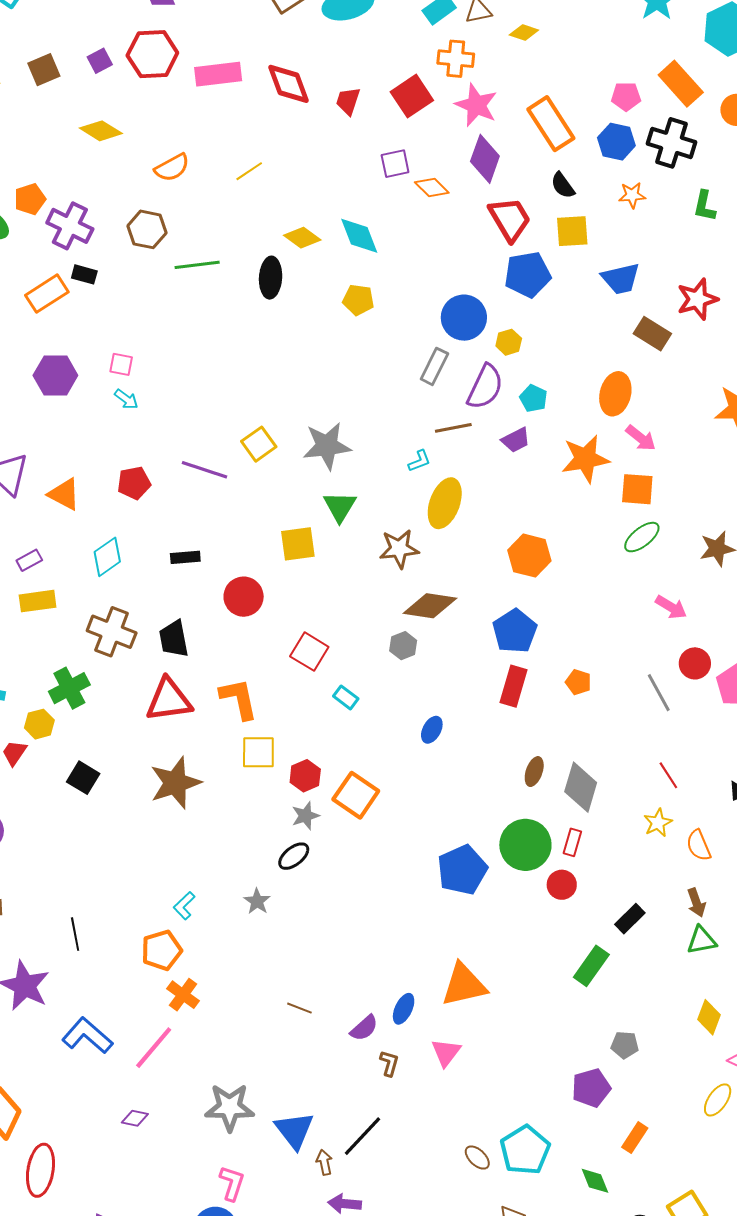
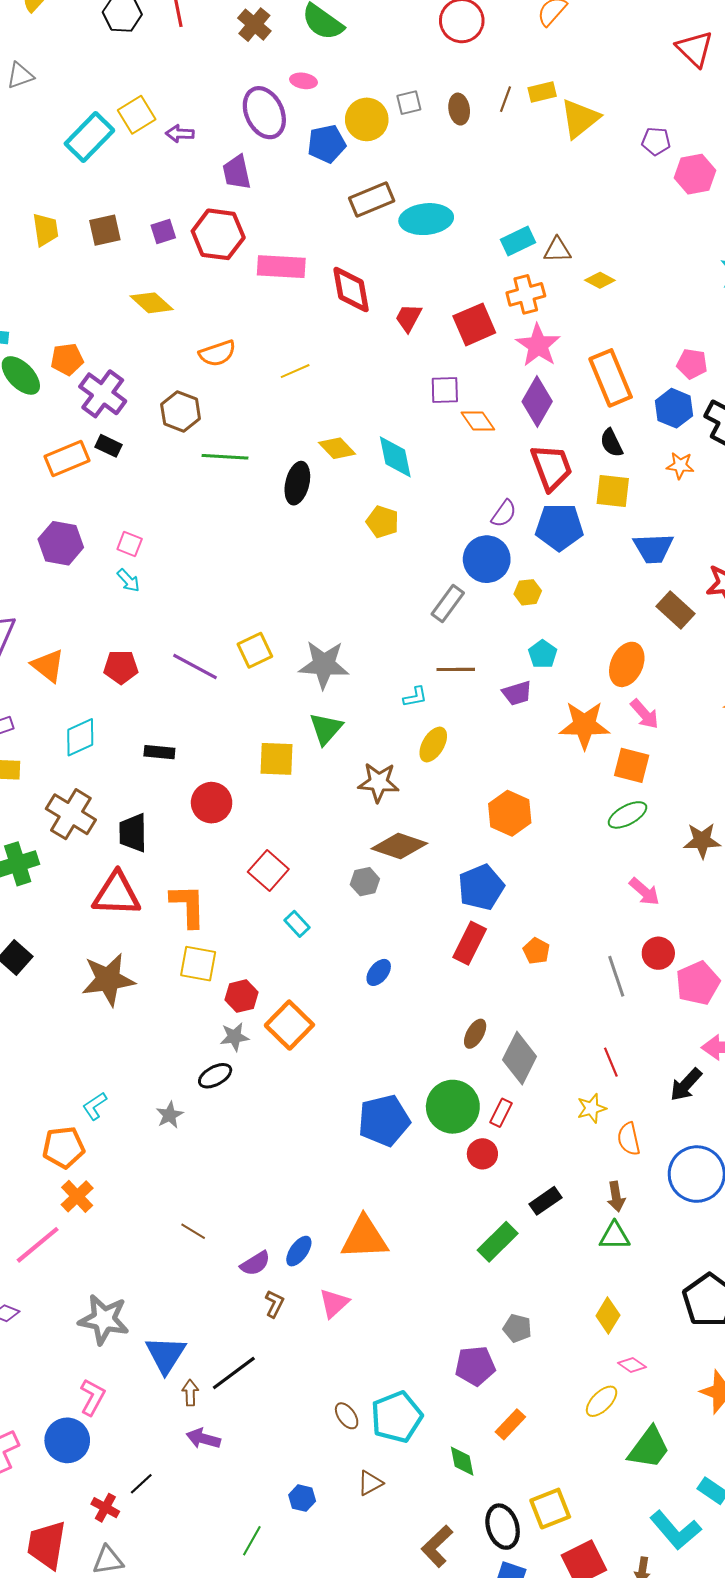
orange cross: (456, 59) -> (526, 294), turned -30
purple semicircle: (485, 387) -> (504, 514), moved, size x0.6
yellow ellipse: (445, 503) -> (433, 744), size x0.7

